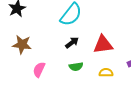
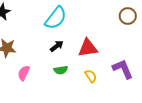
yellow semicircle: (106, 73) -> (91, 76), turned 56

